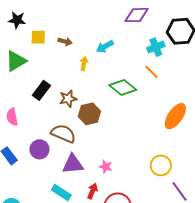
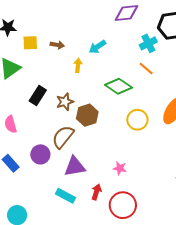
brown semicircle: (63, 134) -> (63, 137), turned -70
yellow circle: (161, 165) -> (137, 120), moved
pink star: (106, 167) -> (120, 168), moved

